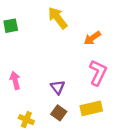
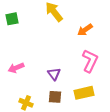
pink arrow: (15, 80) -> (16, 68), turned -98
brown square: (59, 113) -> (55, 97), turned -32

